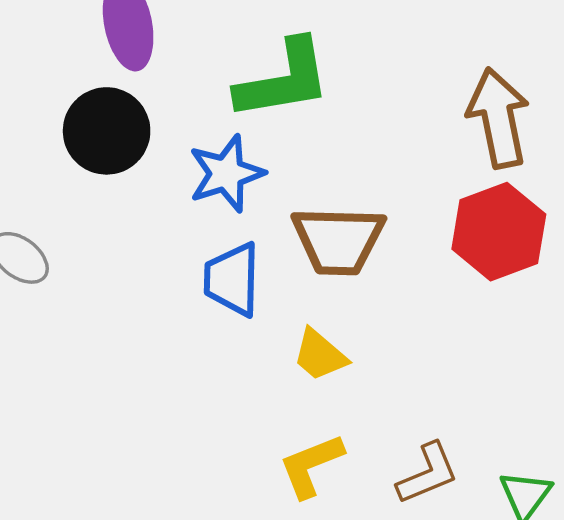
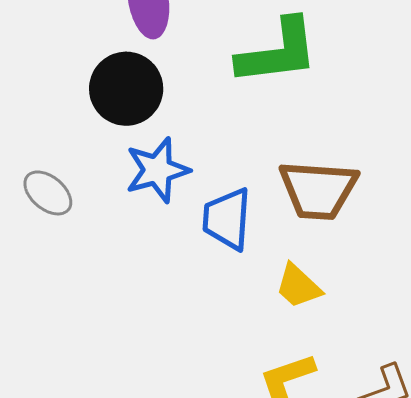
blue star: (226, 174) -> (157, 170), moved

